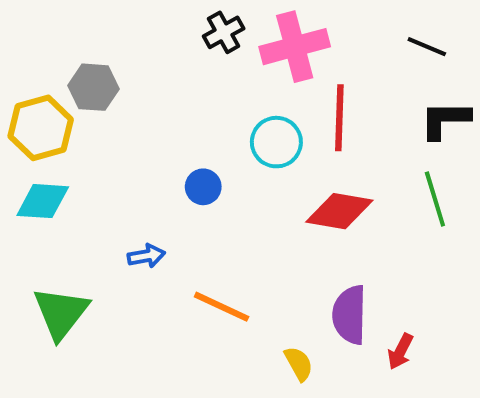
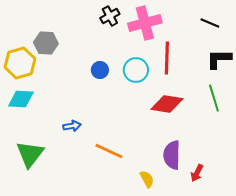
blue circle: (203, 187) -> (100, 70), moved

